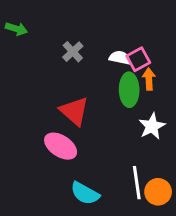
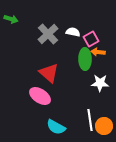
gray cross: (73, 52) -> (48, 34), size x1.5
white semicircle: (120, 58) -> (73, 32), moved
orange arrow: (149, 79) -> (98, 52), turned -80
white star: (152, 126) -> (100, 83), turned 30

